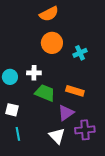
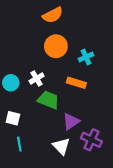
white cross: (34, 73) -> (37, 78), turned -32
orange rectangle: (75, 91) -> (76, 83), moved
purple cross: (85, 130) -> (91, 140), turned 30

